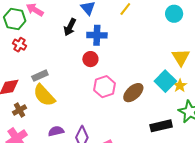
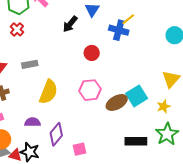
blue cross: (97, 35) -> (119, 30), moved
red circle: (90, 59) -> (92, 53), moved
cyan square: (165, 81) -> (137, 96), moved
yellow semicircle: (44, 95) -> (48, 92), moved, turned -130

